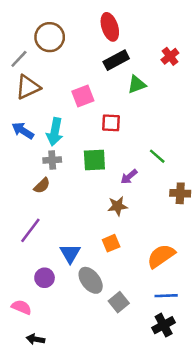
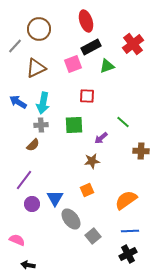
red cross: (170, 56) -> (133, 44), size x1.5
brown triangle: (28, 87) -> (36, 68), moved
pink square: (83, 96) -> (73, 64), moved
purple circle: (45, 278) -> (32, 204), moved

